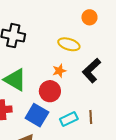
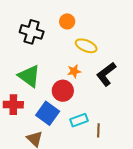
orange circle: (89, 17) -> (67, 21), moved
brown line: (91, 117) -> (98, 130), moved

